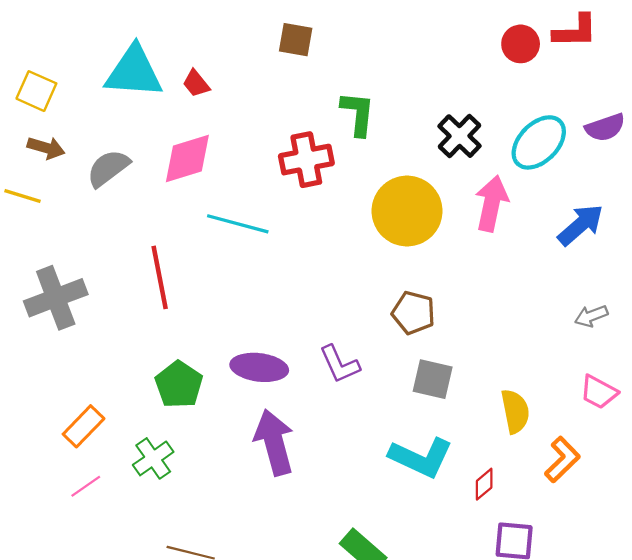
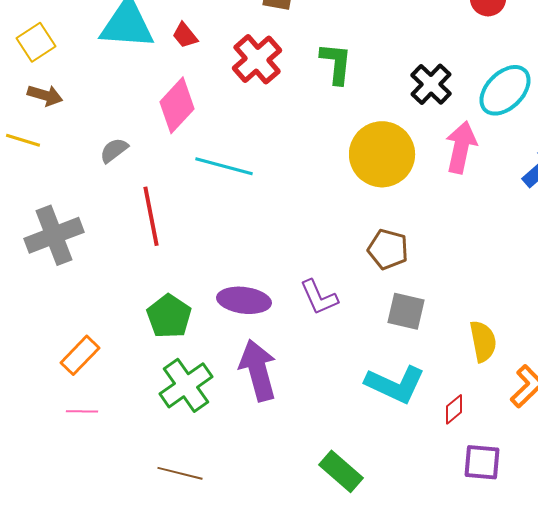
yellow square: (36, 91) -> (36, 42), turned 33
pink diamond: (187, 159) -> (177, 105), turned -30
red cross: (306, 160) -> (257, 59), moved, turned -30
gray semicircle: (108, 168) -> (114, 150), moved, size x0.7
green cross: (153, 458) -> (186, 385), moved, size x1.4
pink line: (86, 486) -> (82, 411), turned 36

